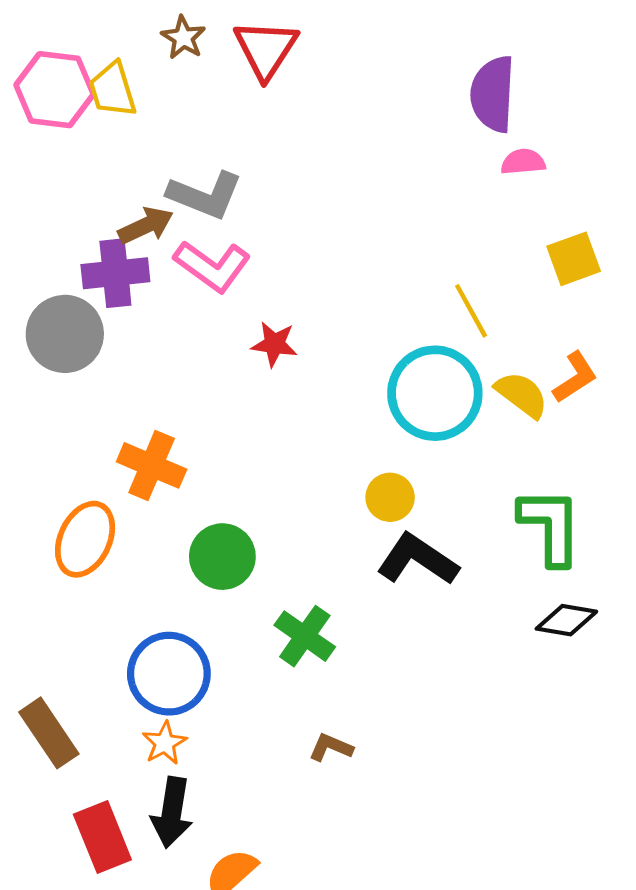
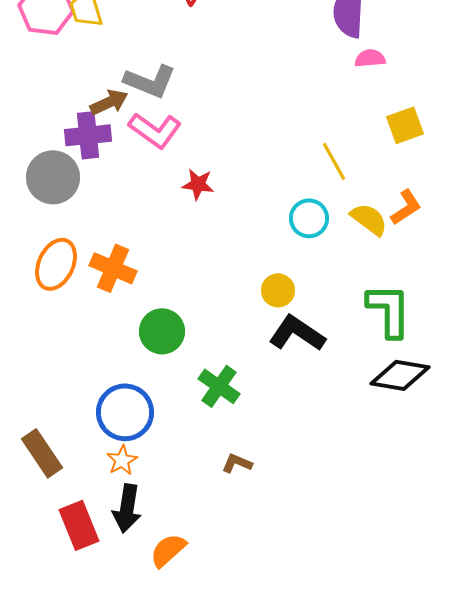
cyan circle: (435, 393) -> (309, 218), size x0.6
orange ellipse: (85, 539) -> (56, 264), moved
black diamond: (566, 620) -> (400, 375), size x1.4

